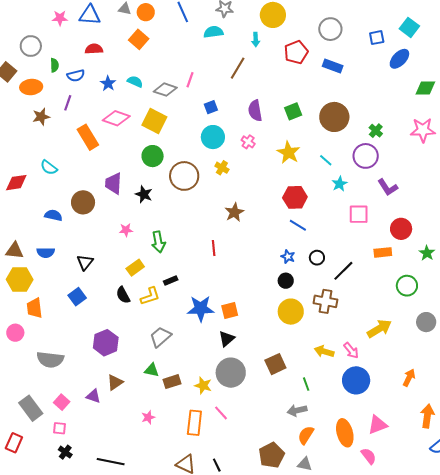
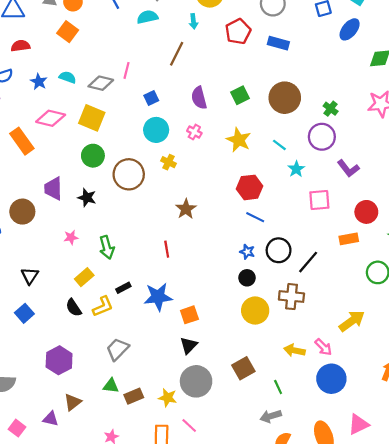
black circle: (317, 258) -> (279, 250), size x1.5
blue star: (201, 309) -> (158, 297), moved

